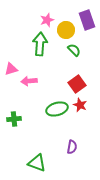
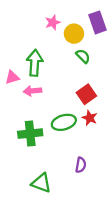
green arrow: (40, 44) -> (35, 63), moved
green cross: (14, 119) -> (30, 134), moved, size x1.5

